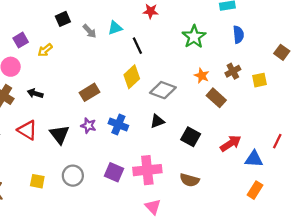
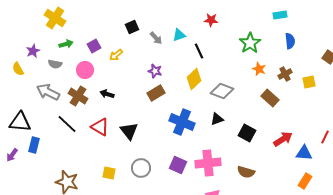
orange star: (202, 76) -> (259, 69), moved
blue cross: (118, 125) -> (182, 122), size x1.4
purple star: (88, 126) -> (155, 71), moved

